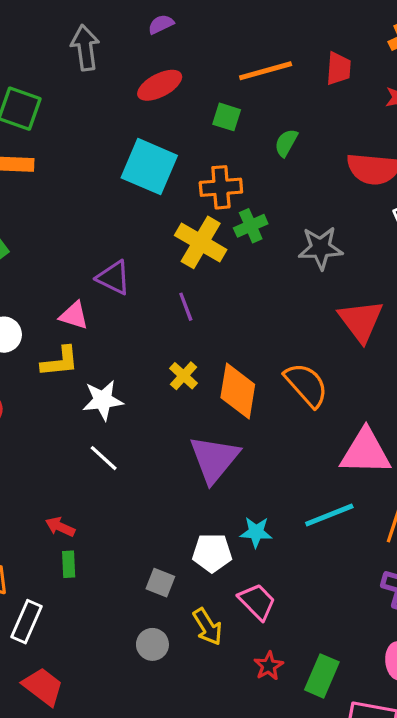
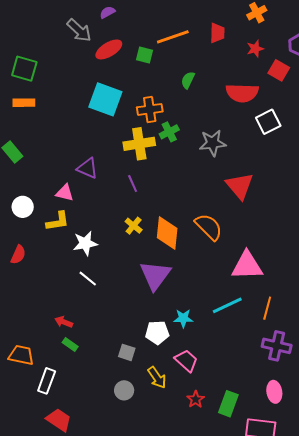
gray arrow: (85, 48) -> (79, 30), moved, turned 144
green square: (227, 117) -> (145, 55), moved
yellow cross: (201, 242) -> (139, 144), turned -36
green rectangle: (69, 564) -> (70, 344), turned -49

